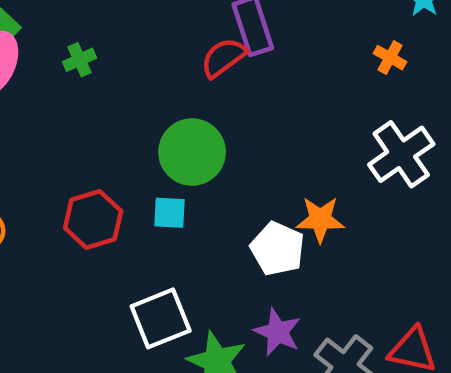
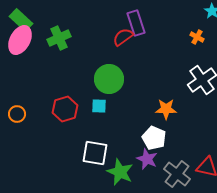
green cross: (80, 60) -> (59, 38), size x1.6
white pentagon: (278, 249) -> (154, 138), moved
white square: (161, 318) -> (95, 153), turned 32

